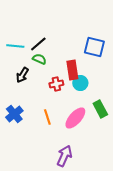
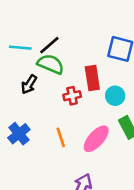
green semicircle: (39, 59) -> (51, 64), size x1.5
cyan circle: (80, 83) -> (115, 96), moved

